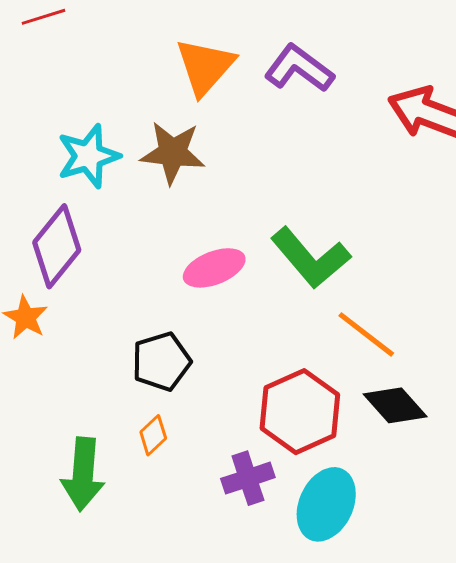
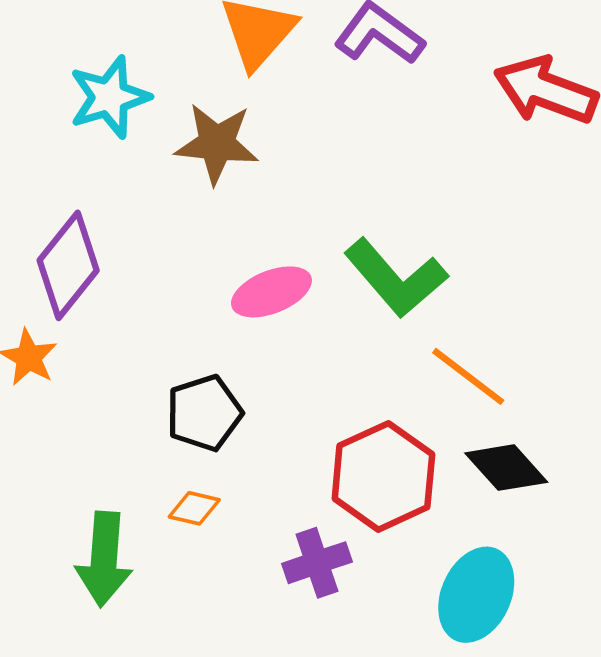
cyan star: (88, 156) -> (109, 97), moved
orange diamond: (153, 435) -> (194, 508), turned 57
cyan ellipse: (326, 504) -> (476, 595), moved

